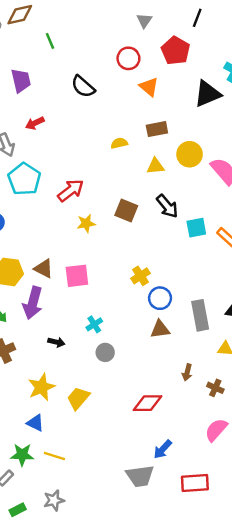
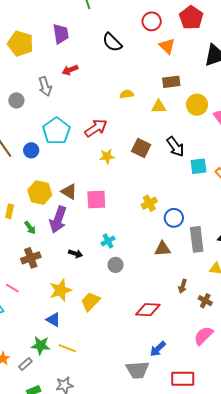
yellow semicircle: (119, 143) -> (127, 94), moved
yellow triangle: (155, 166) -> (159, 107), moved
cyan pentagon: (24, 179) -> (56, 131), moved
blue circle: (160, 298) -> (174, 218), moved

